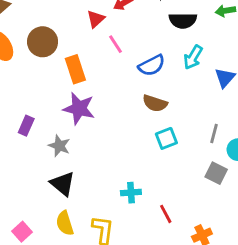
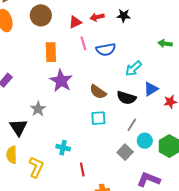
black semicircle: (183, 20) -> (126, 98), moved
brown circle: (43, 42) -> (41, 15), moved
blue semicircle: (152, 65) -> (106, 50), moved
purple star: (79, 108) -> (61, 81), moved
gray star: (59, 146) -> (38, 109), moved

